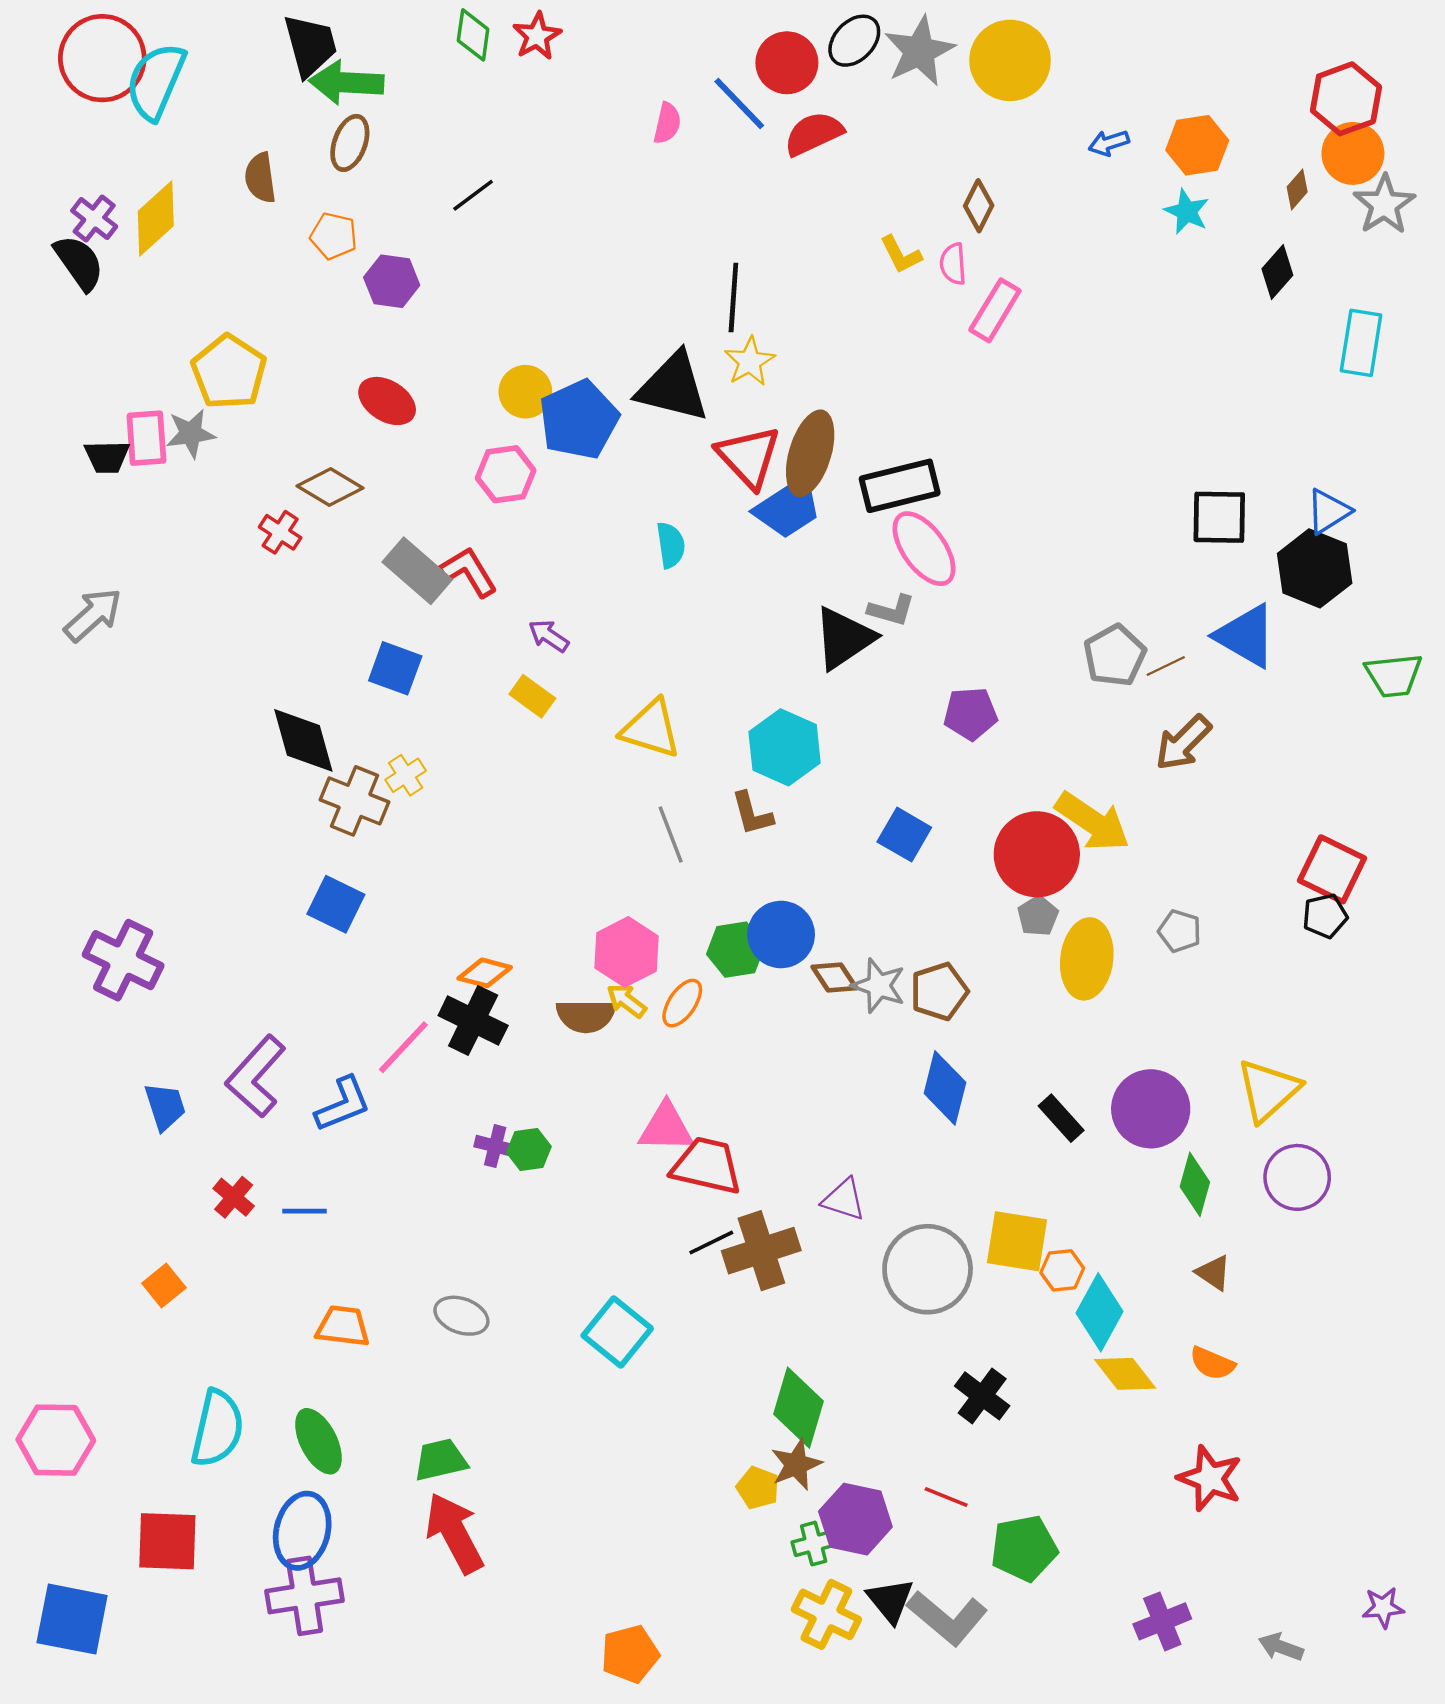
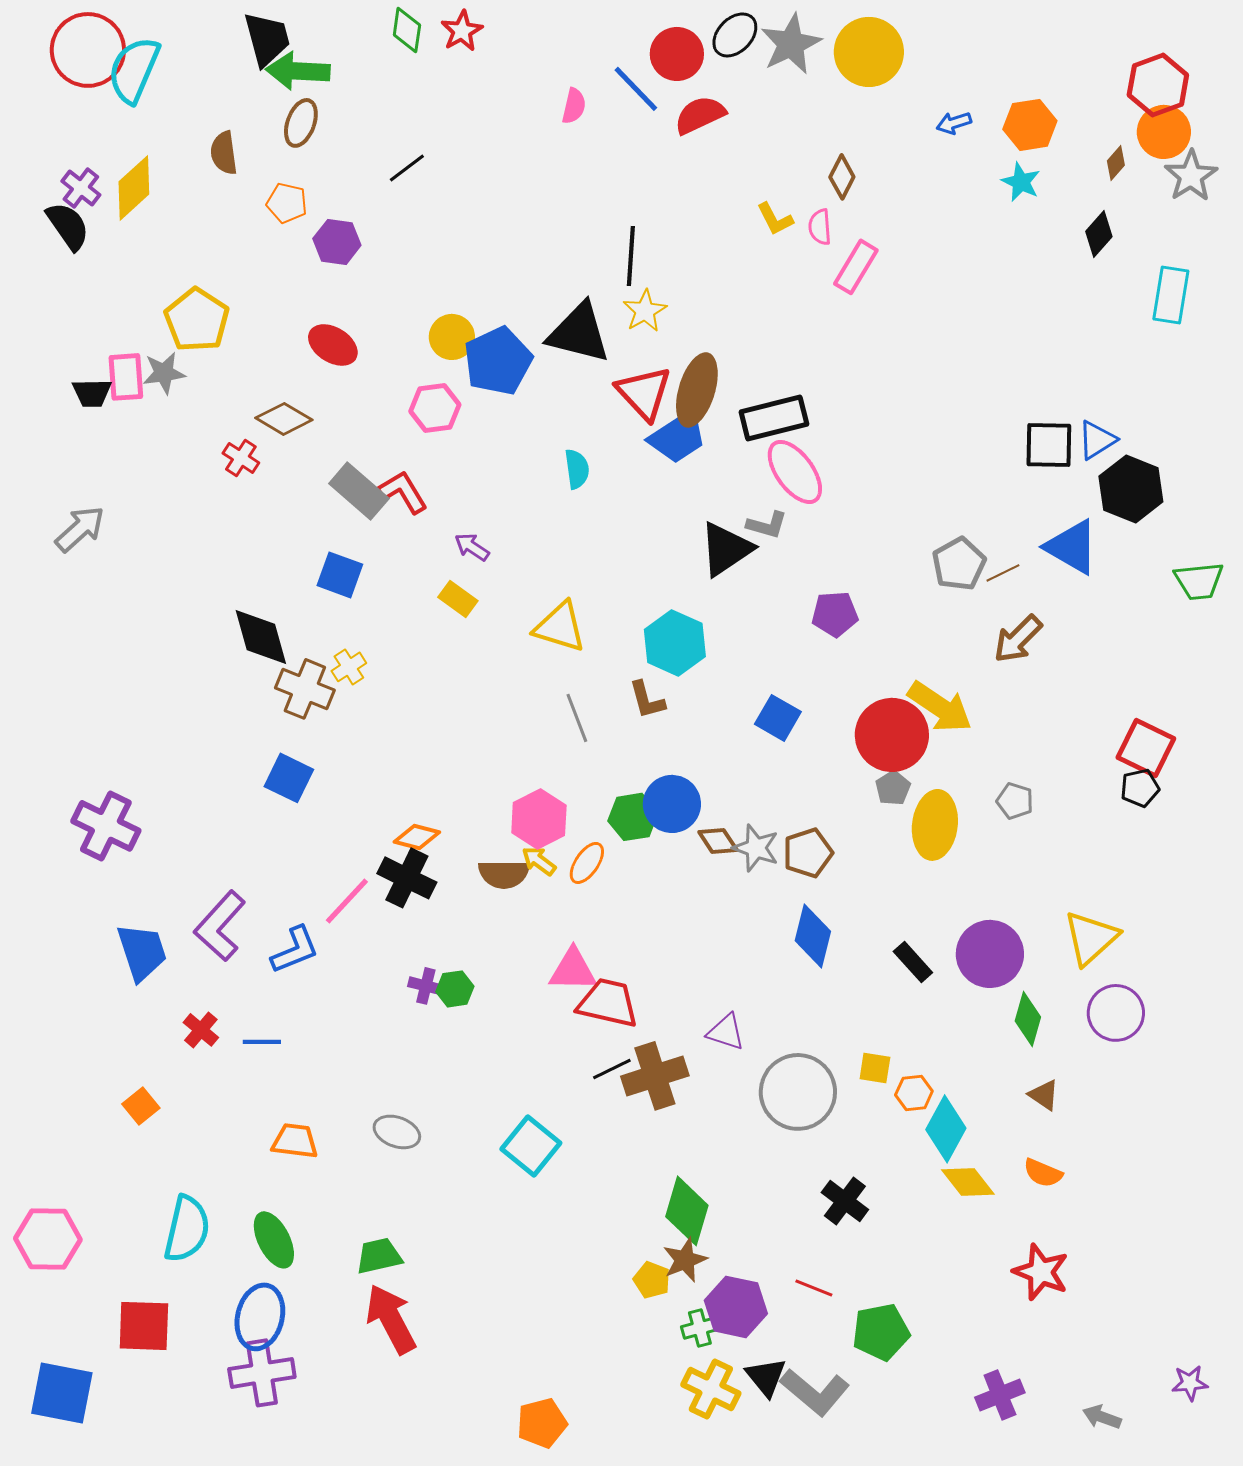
blue triangle: (1329, 511) -> (1097, 440), moved
blue trapezoid: (165, 1107) -> (142, 952), size x1.4
yellow square: (1017, 1241) -> (875, 1068), size x0.6

